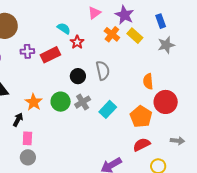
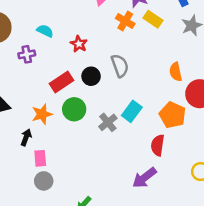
cyan semicircle: (64, 28) -> (45, 31), moved
red star: (77, 42) -> (79, 44), moved
red rectangle: (50, 55) -> (61, 82), moved
orange star: (34, 102) -> (42, 114), turned 30
gray cross: (83, 102) -> (108, 122), moved
red semicircle: (142, 145) -> (158, 145), moved, turned -48

